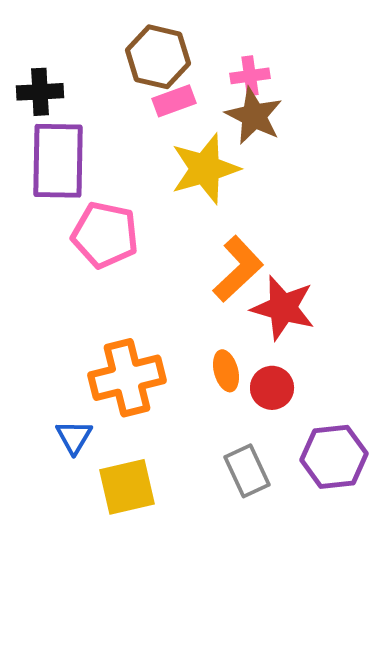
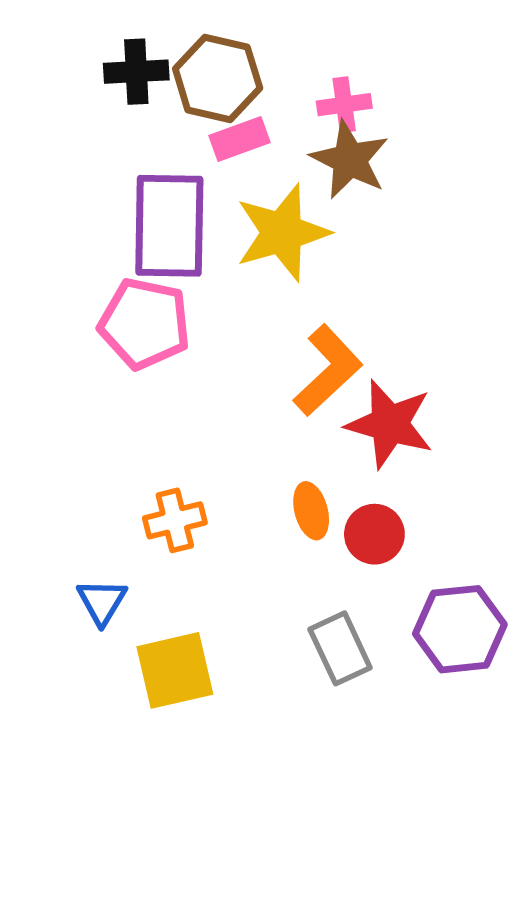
black cross: (40, 92) -> (136, 72), moved
purple rectangle: (58, 161) -> (169, 226), moved
orange cross: (127, 378) -> (175, 520), size x0.6

